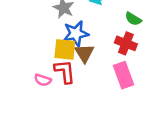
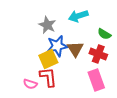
yellow square: (65, 49) -> (48, 59), turned -30
brown triangle: (84, 53) -> (75, 49), moved

